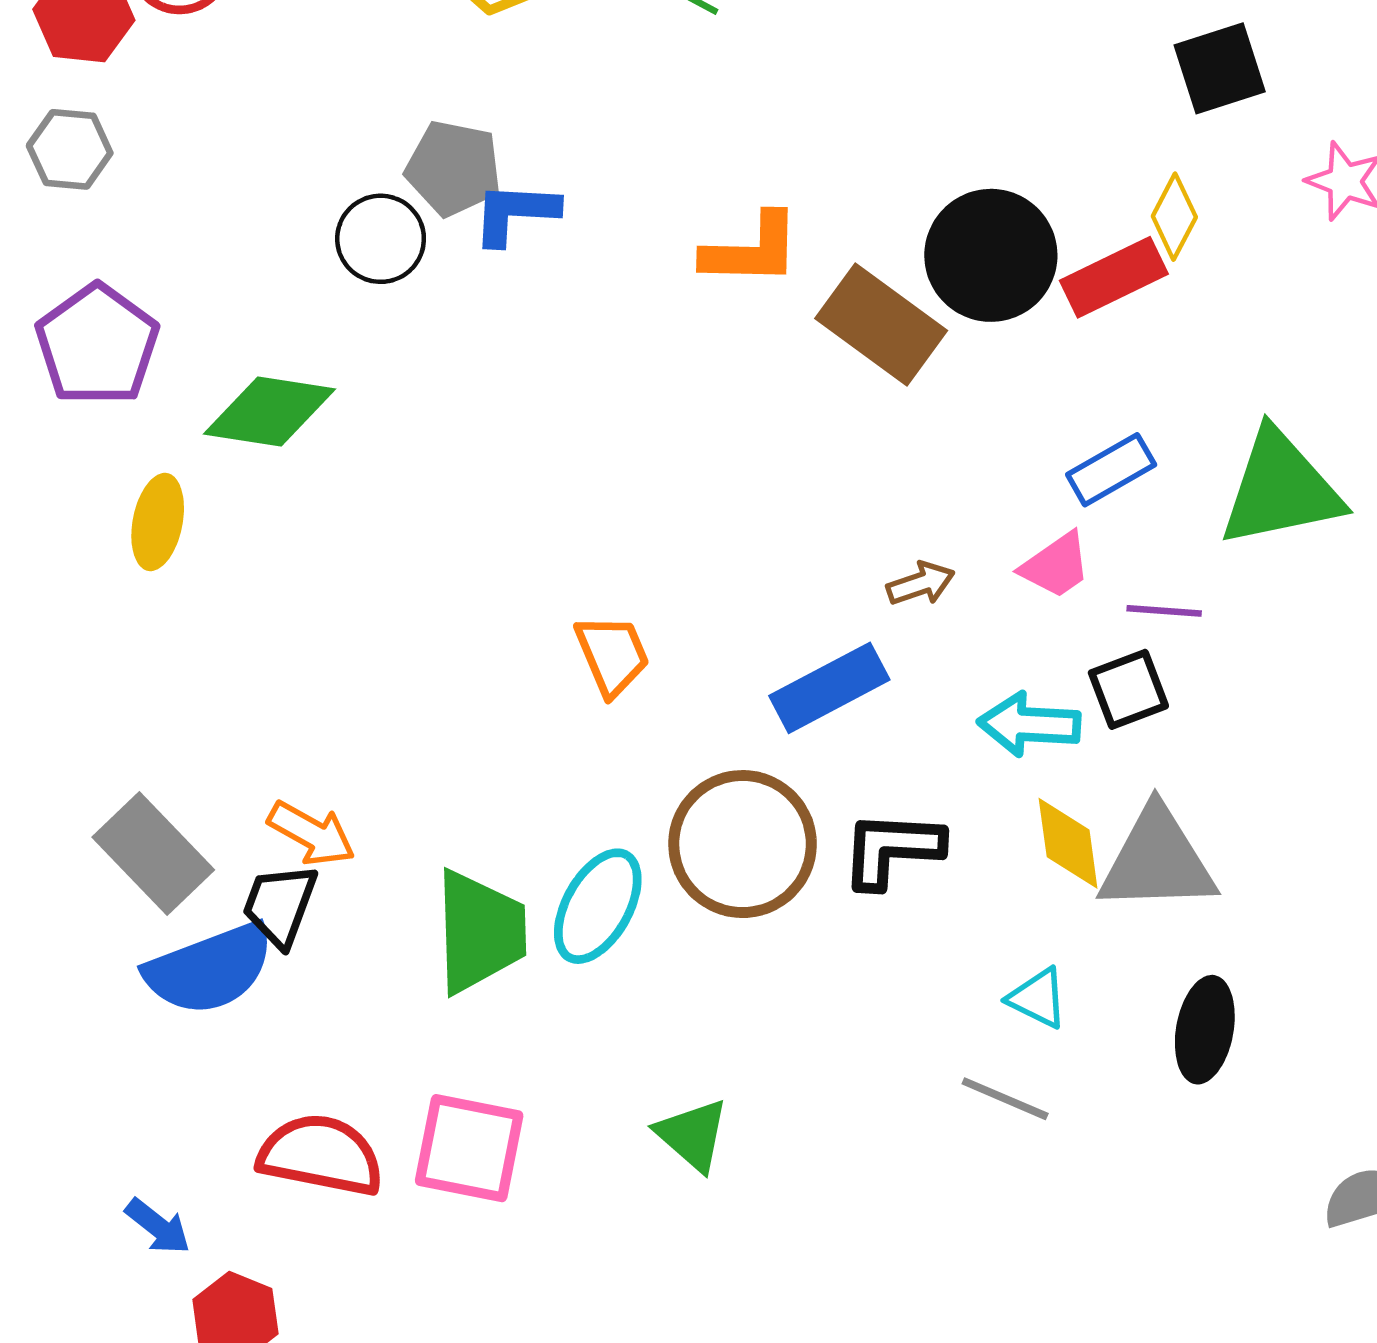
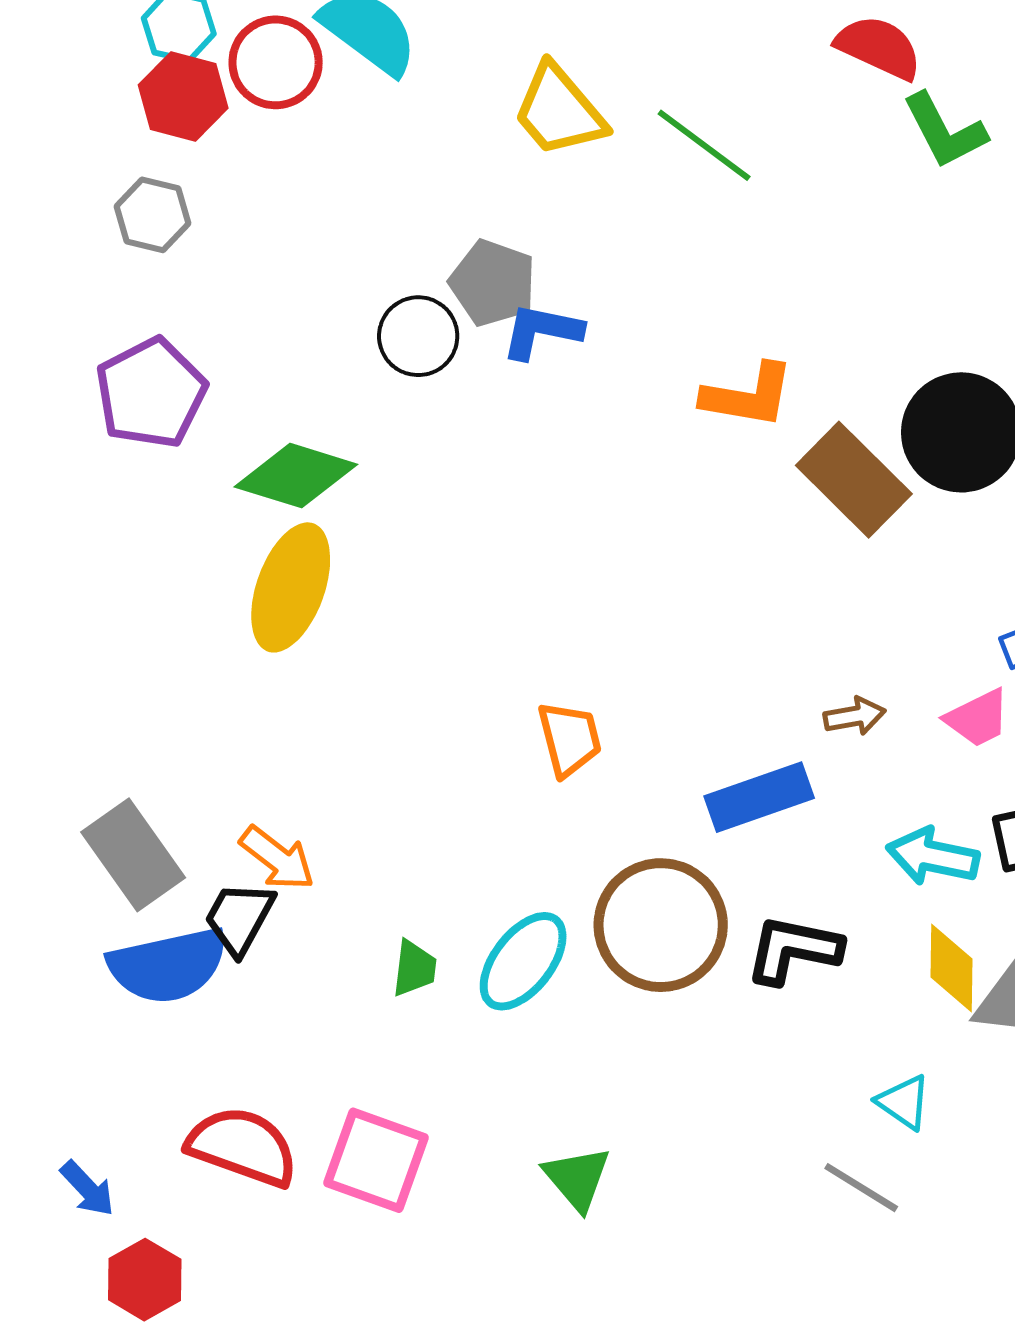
yellow ellipse: (158, 522) -> (291, 587), moved, size x1.5
green trapezoid: (480, 932) -> (414, 968), size x0.5

